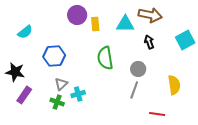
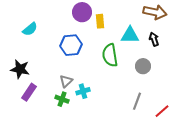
cyan triangle: (125, 24) -> (130, 35), moved
blue hexagon: (54, 56) -> (71, 45), moved
gray line: (134, 90) -> (137, 101), moved
red line: (157, 114) -> (162, 111), turned -49

